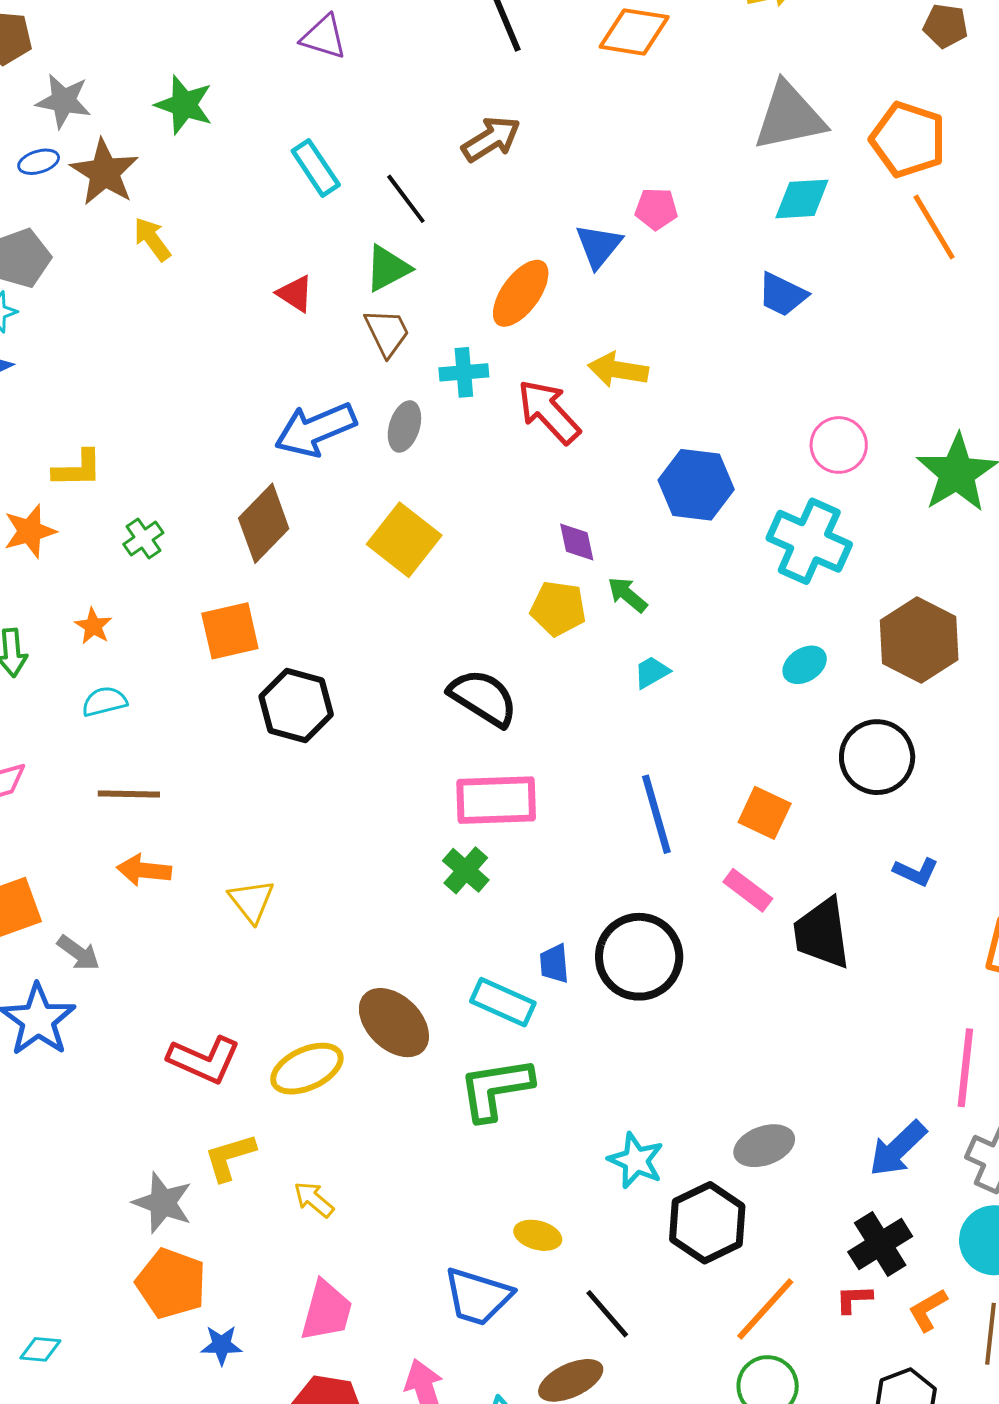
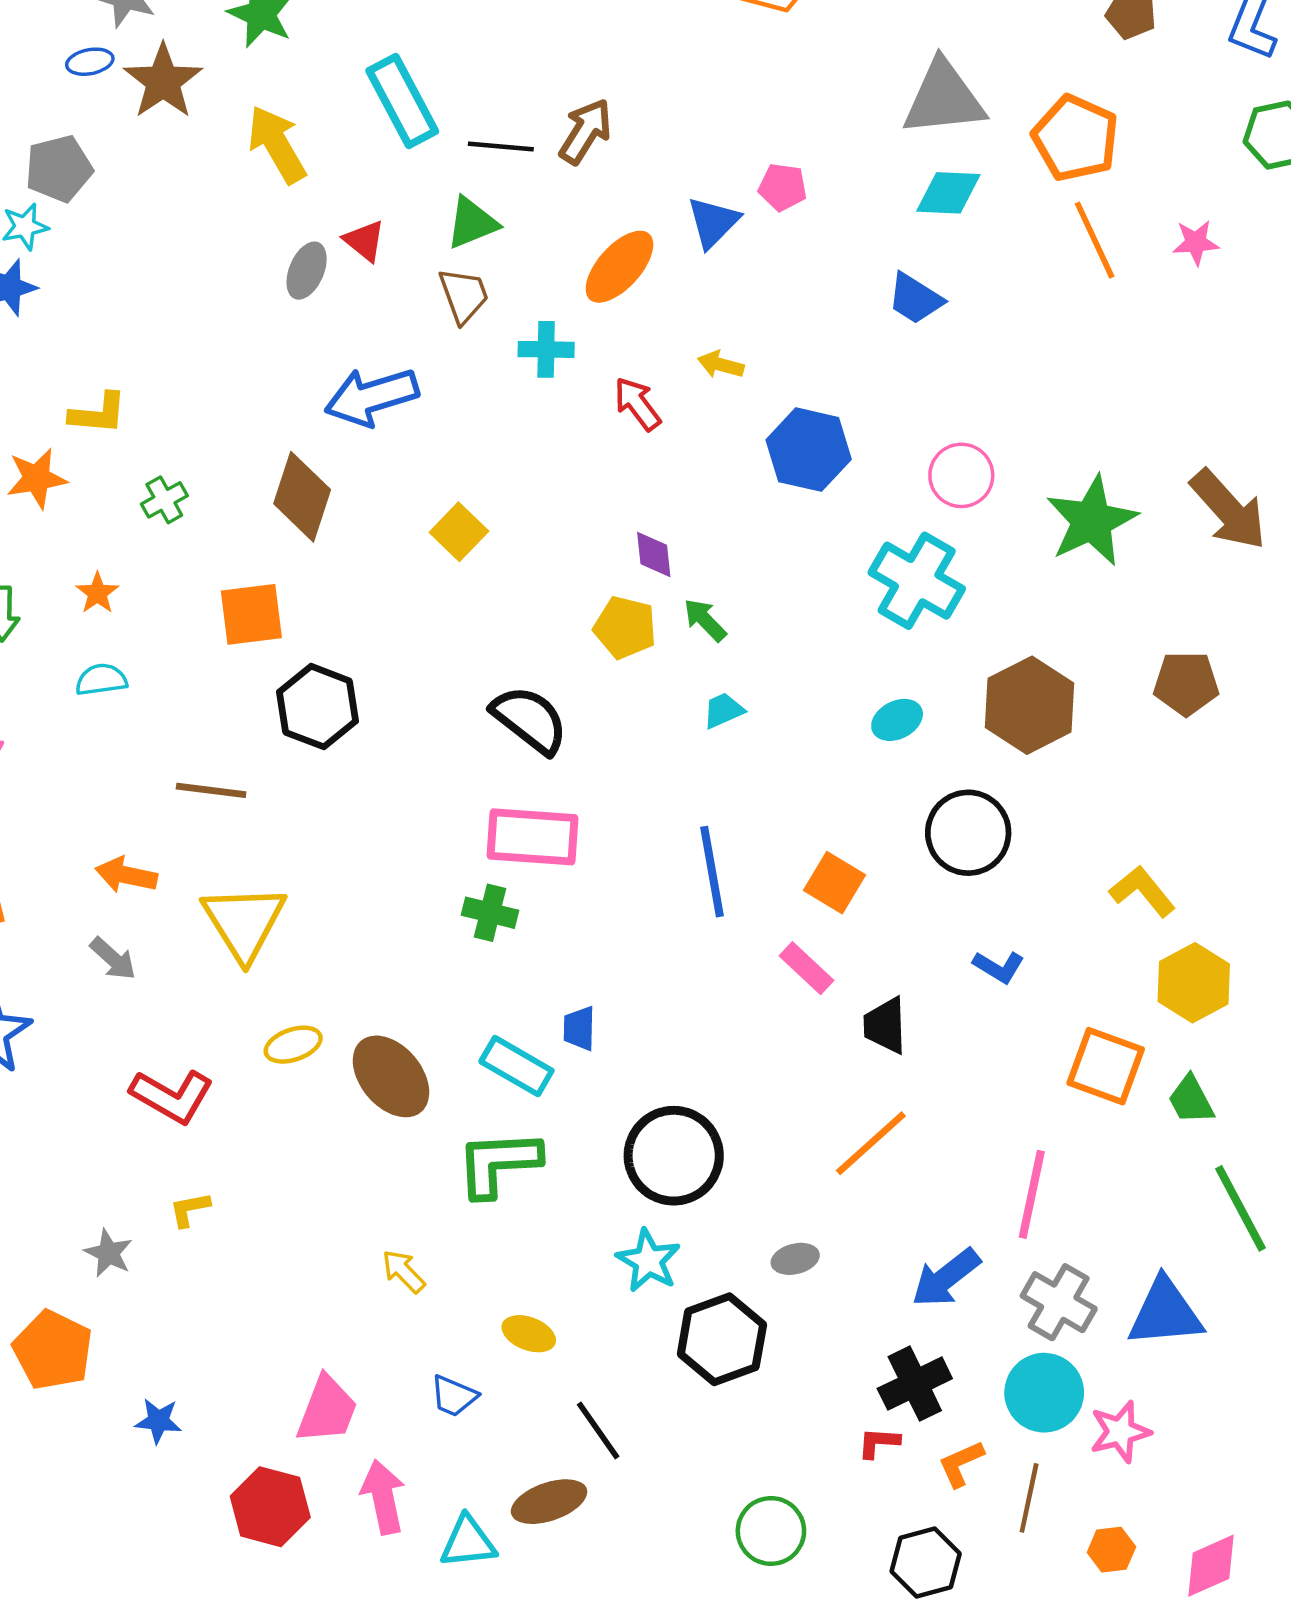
brown arrow: (491, 139) -> (586, 131), moved, turned -32
cyan rectangle: (316, 168) -> (402, 101), size x1.4
black line: (406, 199) -> (501, 147), turned -54
yellow arrow: (152, 239) -> (277, 144), moved, size x1.5
yellow arrow: (618, 370) -> (721, 365), size x0.7
red arrow: (549, 412) -> (637, 404), size x0.7
gray ellipse: (404, 426) -> (307, 271), moved
blue hexagon: (696, 485) -> (809, 450), moved
brown diamond: (264, 523) -> (302, 497), turned -32
yellow square: (404, 540) -> (459, 532), size x0.7
brown line: (129, 794) -> (211, 790), moved
green cross: (466, 870) -> (490, 913), turned -33
yellow triangle: (251, 901) -> (244, 922), size x1.6
black trapezoid: (822, 933) -> (885, 1025), size x0.7
gray arrow: (78, 953) -> (113, 959), moved
black circle: (639, 957) -> (674, 1156), moved
yellow ellipse: (307, 1069) -> (293, 1045), moved, size x0.7
gray ellipse: (764, 1146) -> (795, 1259), size x0.7
yellow L-shape: (230, 1157) -> (190, 1209), size x0.7
yellow arrow: (314, 1199) -> (404, 1271), moved
gray star: (163, 1203) -> (108, 1253), size x0.7
orange pentagon: (171, 1283) -> (53, 1350), moved
blue trapezoid: (478, 1297) -> (454, 1396), size x0.6
orange line: (765, 1309) -> (871, 1143), moved
pink trapezoid: (326, 1311) -> (327, 1410), moved

